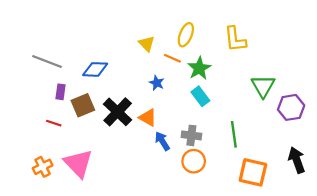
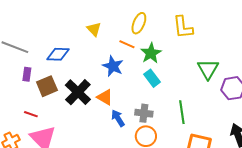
yellow triangle: (147, 44) -> (94, 29), moved
blue star: (157, 83) -> (113, 66), size x1.5
red line: (54, 123) -> (31, 114), moved

